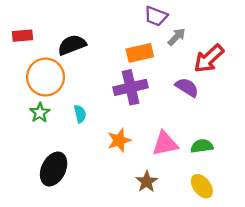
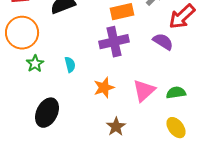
orange circle: (46, 77) -> (22, 33), moved
pink triangle: (165, 144) -> (144, 91), turned -30
brown star: (147, 182) -> (116, 127), moved

